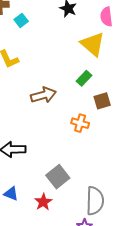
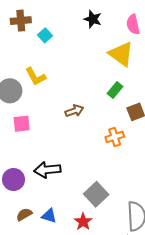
brown arrow: (43, 95) -> (74, 111), size x0.7
orange cross: (80, 123) -> (115, 137), turned -30

